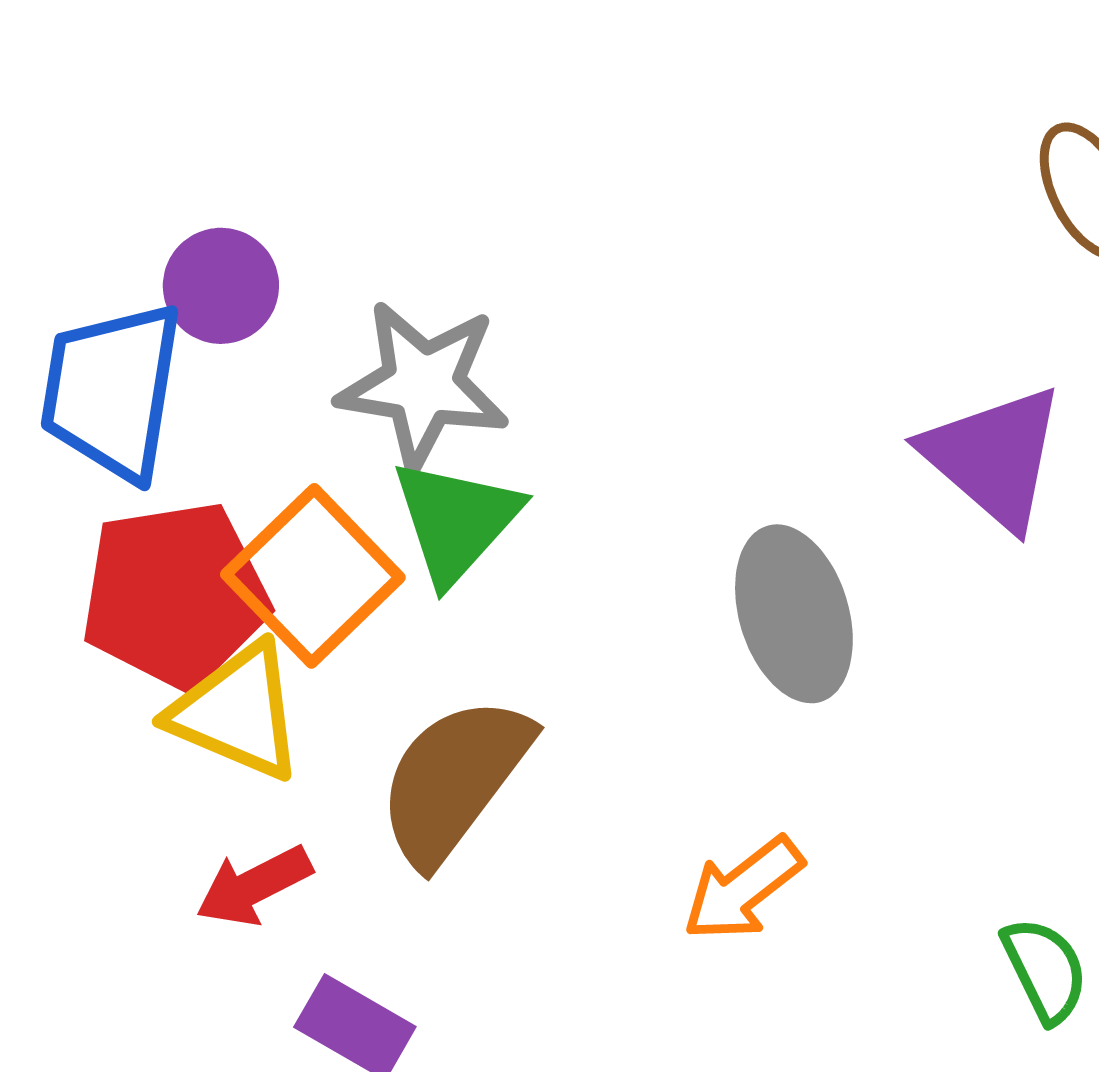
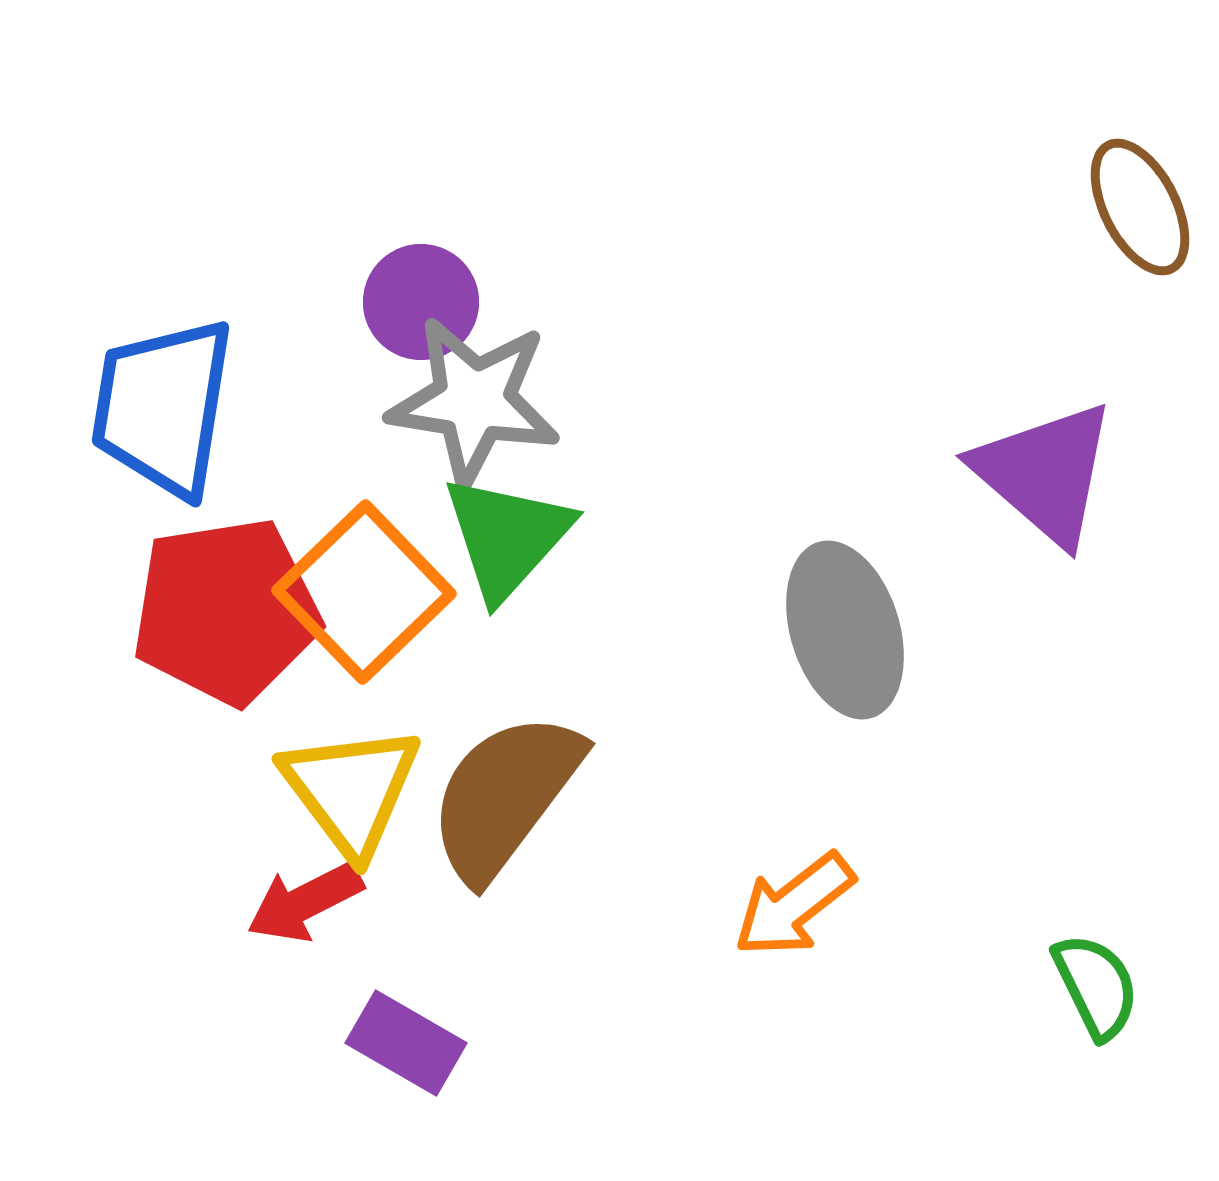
purple circle: (221, 286) -> (421, 302), moved
yellow triangle: (237, 712) -> (351, 790), moved, turned 30

